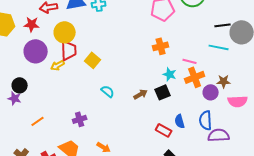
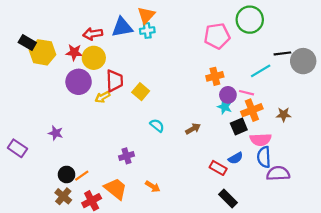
yellow circle: (65, 32) -> (94, 58), moved
cyan line: (219, 47) -> (261, 71), moved, turned -42
black circle: (20, 85) -> (67, 174), moved
black square: (163, 92) -> (239, 127), moved
purple circle: (211, 92) -> (228, 95), moved
pink semicircle: (238, 101) -> (261, 140), moved
orange line: (38, 121) -> (82, 176), moved
blue semicircle: (180, 121) -> (236, 158), turned -104

